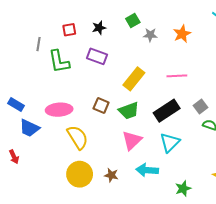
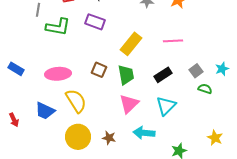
green L-shape: (59, 61) -> (58, 27), turned -70
green trapezoid: (129, 111) -> (126, 75), turned -80
black rectangle: (167, 111) -> (163, 75), size x0.7
blue trapezoid: (29, 128) -> (45, 111), moved

